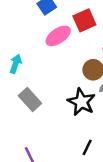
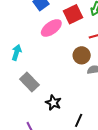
black star: (81, 102) -> (53, 103), moved, size x0.7

